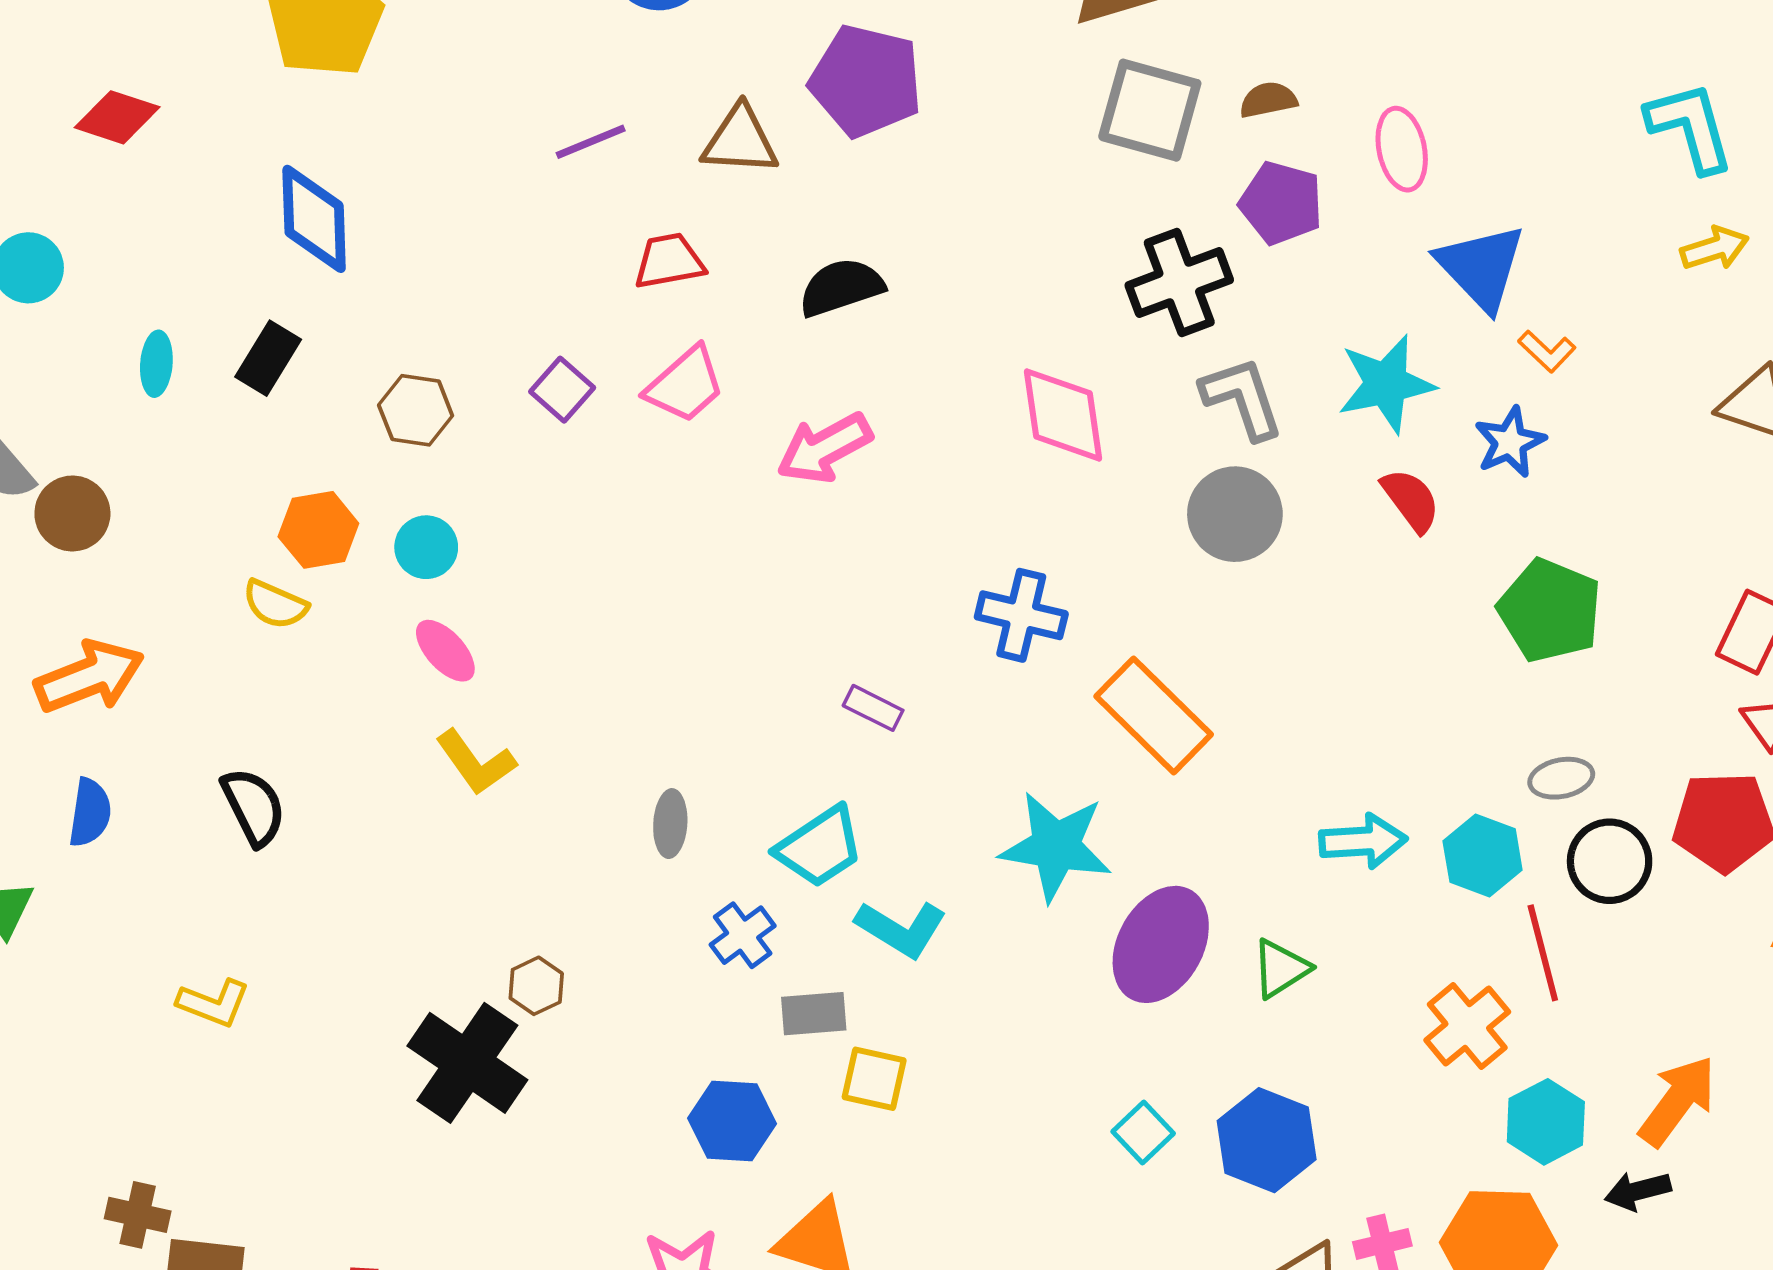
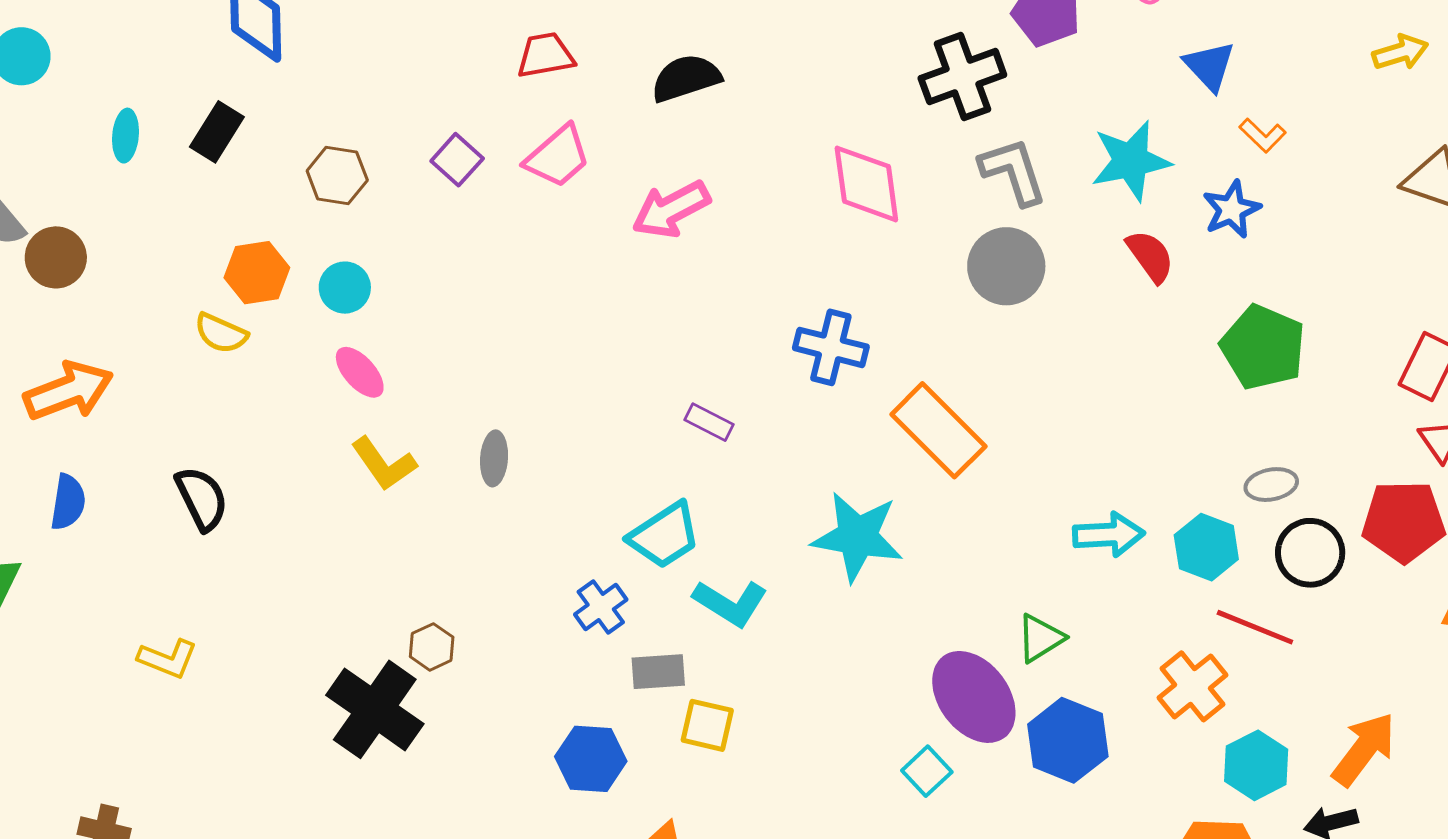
blue triangle: (1481, 267) -> (1209, 66), size x0.7
gray ellipse: (670, 824) -> (494, 458), moved
purple ellipse: (1161, 944) -> (974, 697), moved, turned -66
red line: (1543, 953) -> (1255, 627), turned -54
blue hexagon: (1267, 1140) -> (1068, 740), moved

